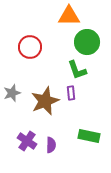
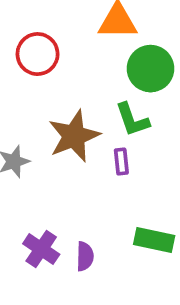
red circle: (30, 47) -> (38, 54), moved
brown star: (45, 101) -> (74, 136), moved

